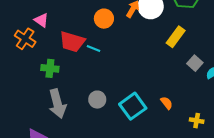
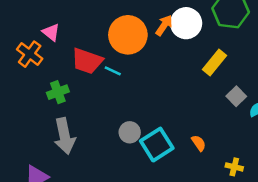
orange circle: (104, 19) -> (128, 35), size x1.6
green cross: (50, 68) -> (58, 92), turned -30
gray circle: (97, 100) -> (130, 132), moved

